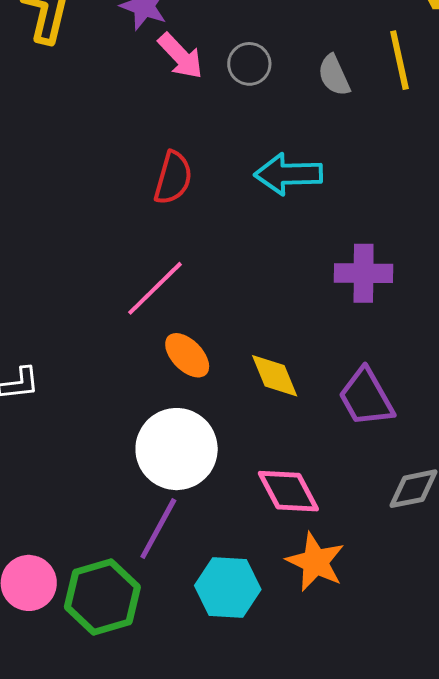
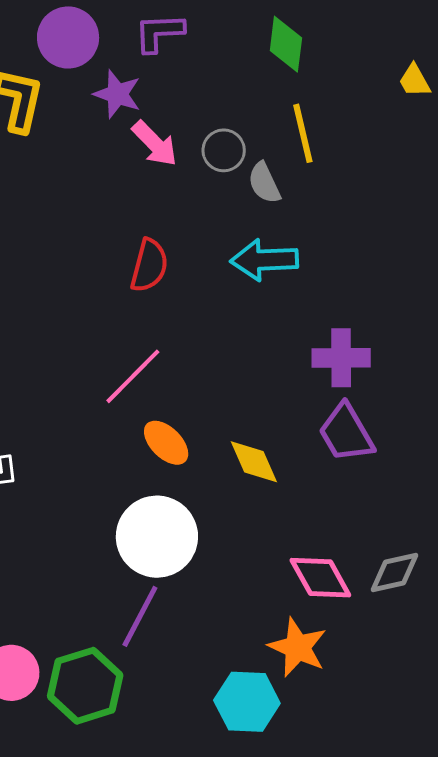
yellow line: (399, 60) -> (303, 133), moved
gray semicircle: (334, 75) -> (264, 183), moved
purple trapezoid: (366, 397) -> (346, 433), moved
pink diamond: (288, 491) -> (320, 578), moved
cyan hexagon: (228, 588) -> (247, 702), moved

